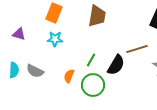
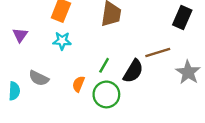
purple triangle: (19, 34) -> (20, 35), turned 48
cyan semicircle: (14, 70) -> (14, 91), moved

